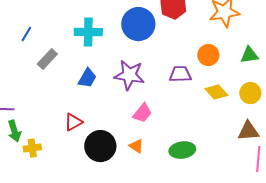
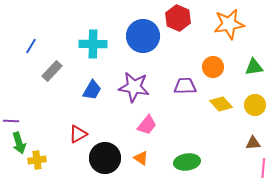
brown triangle: (248, 131) -> (253, 143), size x0.7

